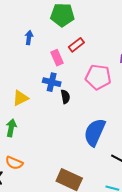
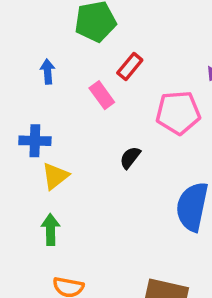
blue cross: (52, 82) -> (35, 141), moved
black semicircle: (65, 97) -> (130, 158), turned -120

